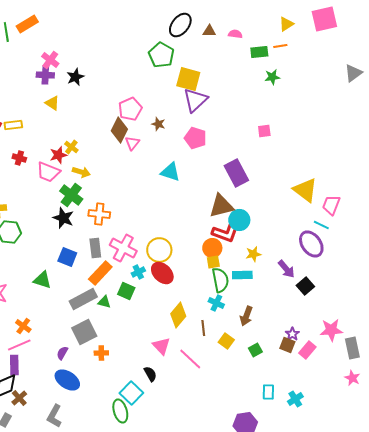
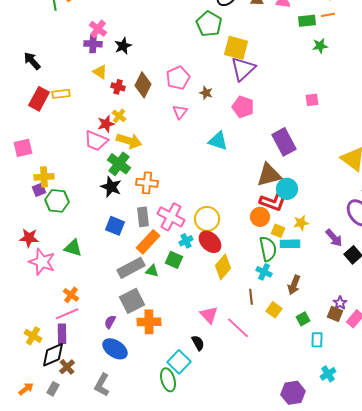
brown diamond: (119, 130) -> (143, 85), moved
red cross: (19, 158) -> (118, 87), moved
yellow arrow: (81, 172) -> (129, 141), size x1.4
yellow square: (213, 262) -> (278, 231), moved, turned 32
green triangle: (42, 280) -> (73, 248), moved
yellow diamond: (178, 315) -> (223, 267), moved
orange cross: (101, 353) -> (149, 322), size x1.6
cyan rectangle: (268, 392) -> (317, 340), moved
cyan cross: (295, 399) -> (328, 374), moved

